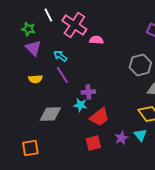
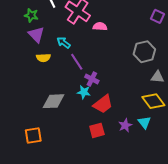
purple line: (62, 75) -> (77, 62), moved
yellow semicircle: (35, 79) -> (43, 58), moved
purple cross: (88, 92) -> (92, 79), turned 32

